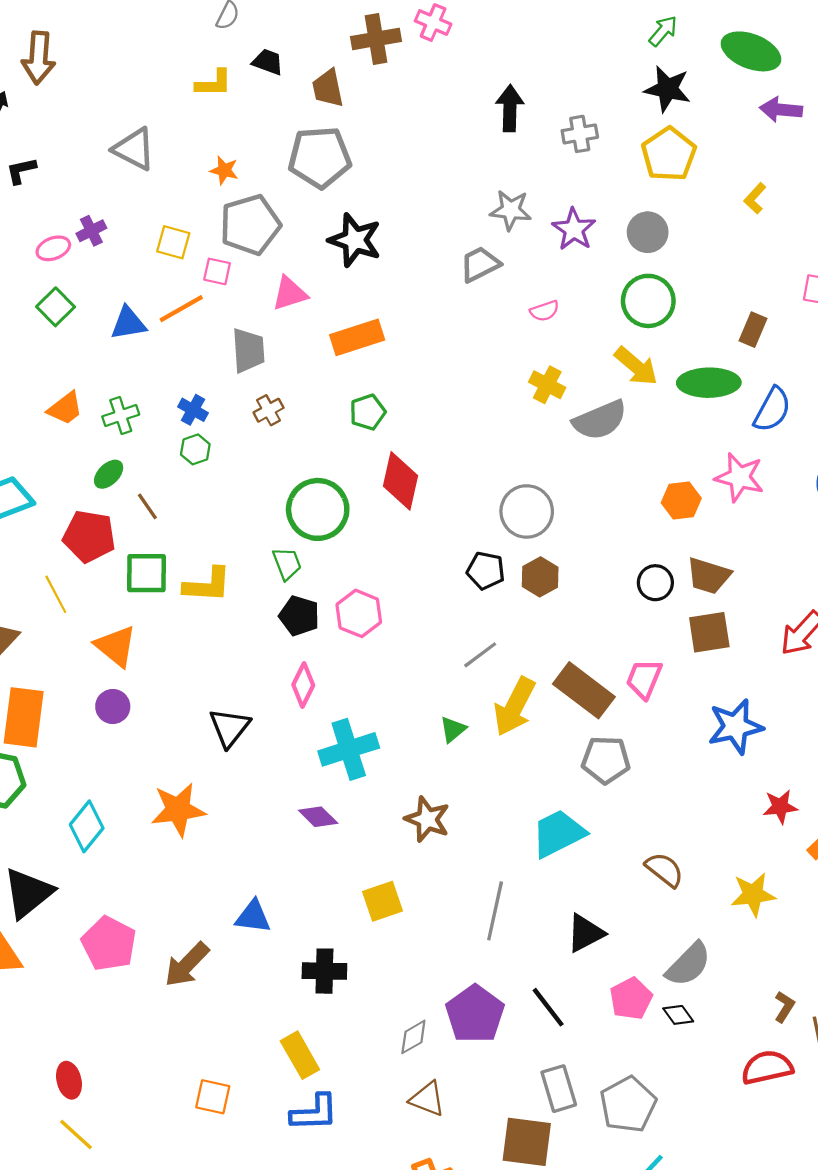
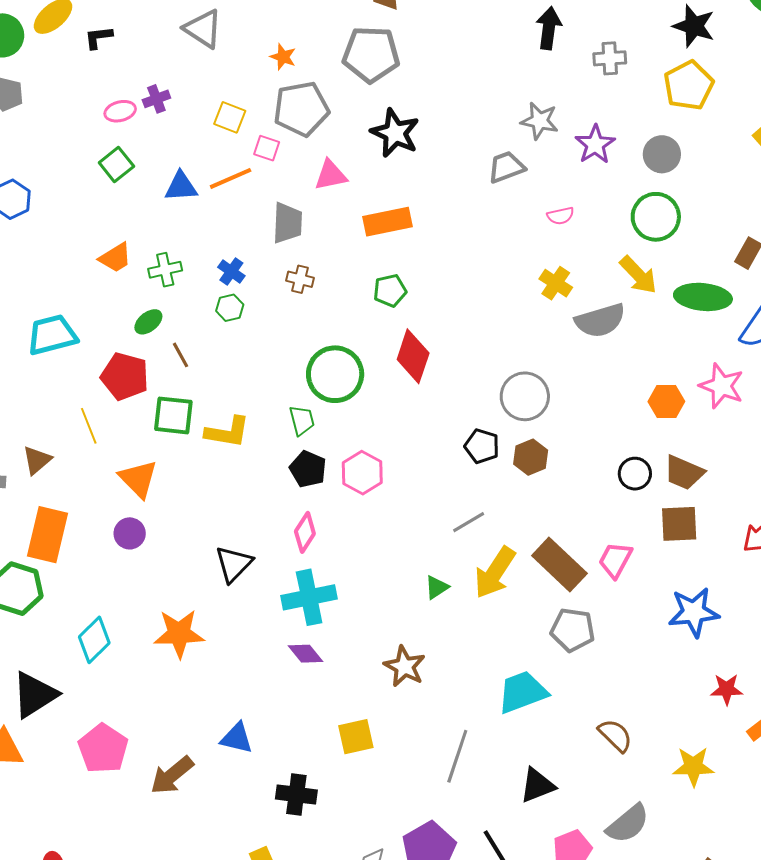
brown cross: (269, 410) -> (300, 279), turned 36
cyan cross: (349, 749) -> (309, 597), moved

